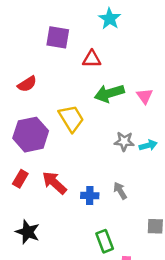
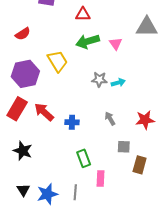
red triangle: (92, 59) -> (83, 14), moved
red rectangle: (20, 179) -> (17, 109), size x1.6
gray arrow: (120, 191) -> (110, 119), moved

